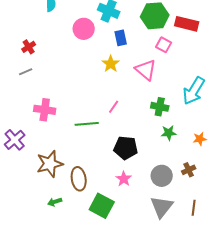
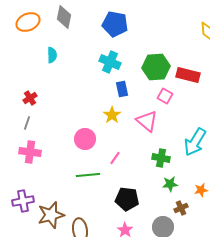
pink circle: (84, 29) -> (85, 139), moved
gray line: (26, 72) -> (27, 123), turned -48
pink cross: (45, 110) -> (30, 152), moved
purple cross: (15, 140) -> (23, 201), moved, turned 30
brown cross: (189, 170) -> (181, 208), moved

